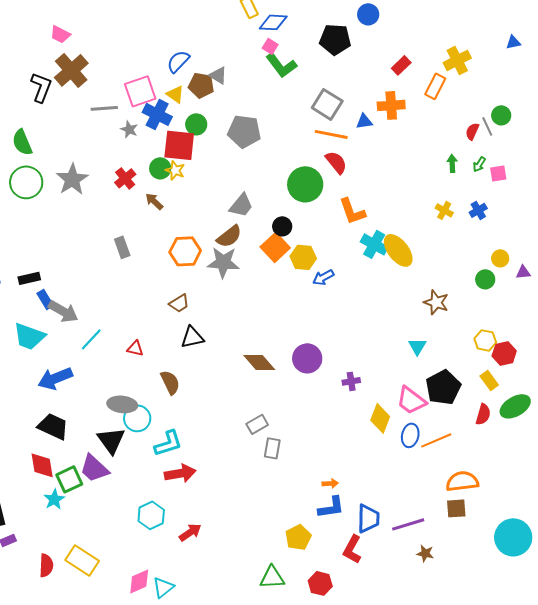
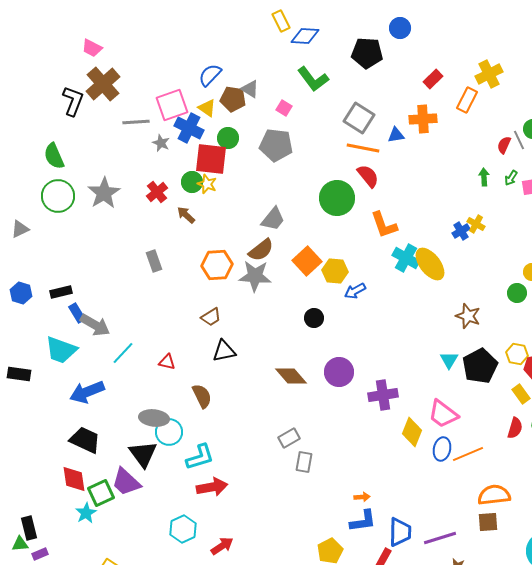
pink square: (270, 46) -> (284, 108), moved
blue cross: (478, 210) -> (461, 231), moved
black circle: (282, 226) -> (314, 318), moved
purple cross: (351, 381) -> (383, 395), size x1.6
black pentagon: (443, 387) -> (480, 366), moved

